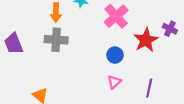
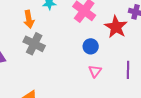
gray cross: (56, 40) -> (34, 44), turned 35

